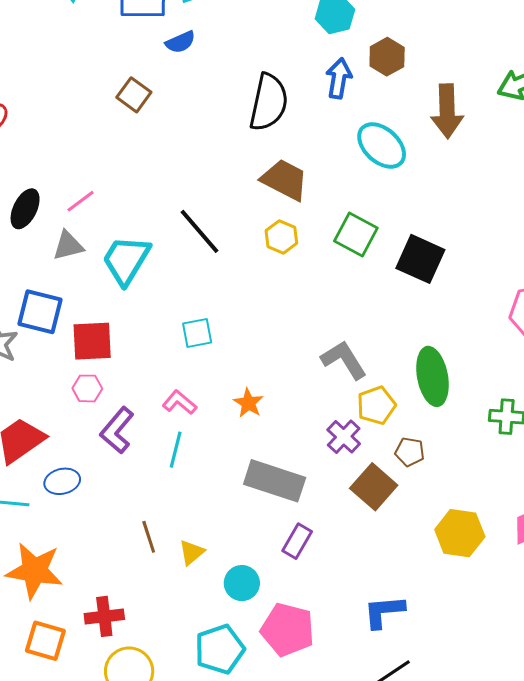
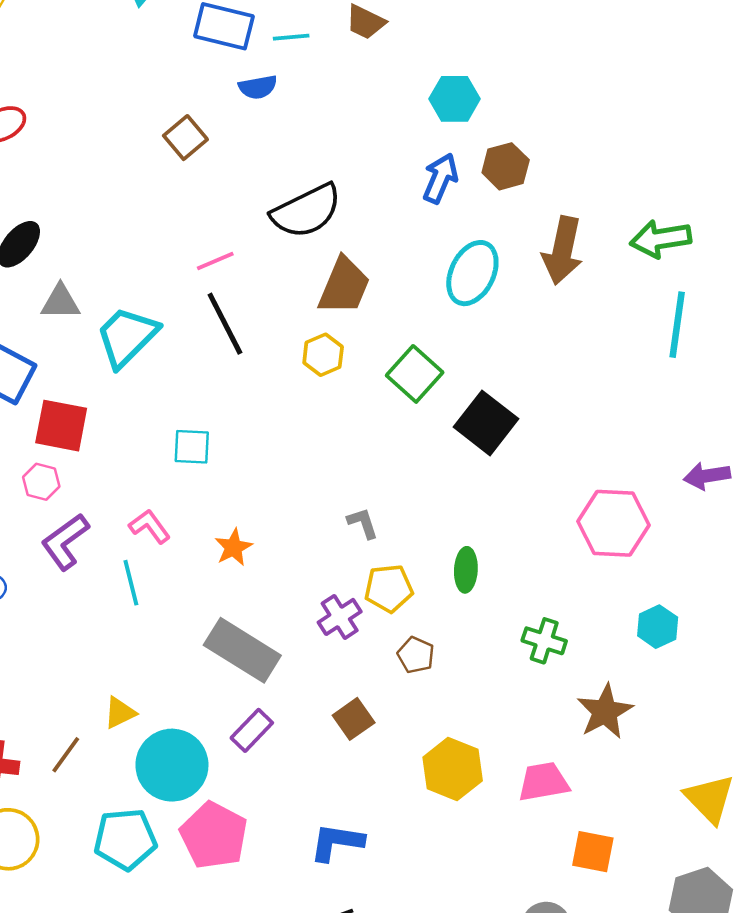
black semicircle: (269, 102) -> (306, 211), moved, turned 38
cyan ellipse: (382, 146) -> (472, 273), turned 60
brown trapezoid: (285, 180) -> (344, 286), turned 72
pink line: (81, 201) -> (215, 261), moved
gray L-shape: (344, 360) -> (363, 523), size x0.6
green ellipse: (432, 376) -> (466, 570), size x0.6
cyan line: (176, 450) -> (131, 583), turned -42
brown square: (374, 487) -> (354, 719), moved, size x0.7
brown line: (149, 537) -> (66, 755), moved, turned 40
cyan circle: (242, 583) -> (172, 765), size x1.6

